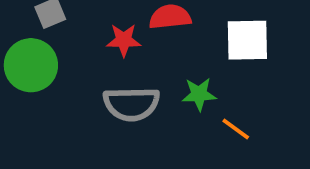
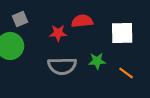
orange line: (236, 129) -> (126, 73), moved

